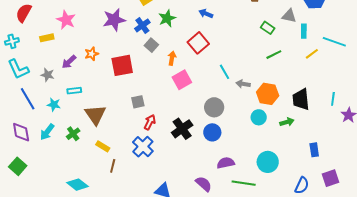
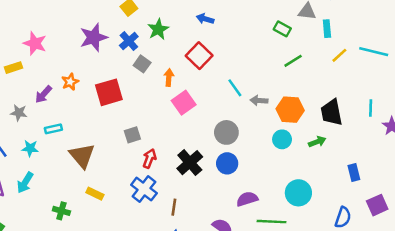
cyan line: (334, 42) -> (374, 52), moved
green cross: (73, 134) -> (61, 211), moved, turned -32
brown line: (113, 166) -> (174, 207), moved

